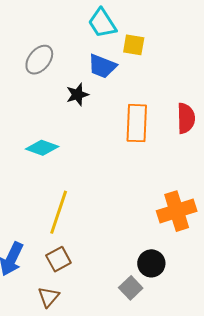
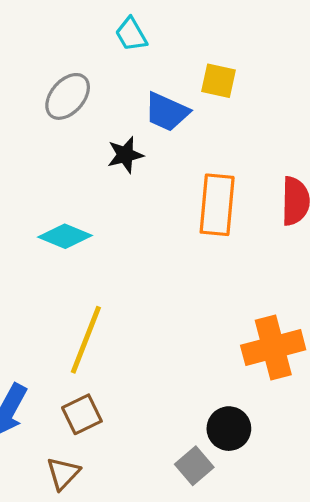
cyan trapezoid: (102, 23) -> (131, 34), moved, size x0.7

